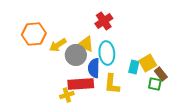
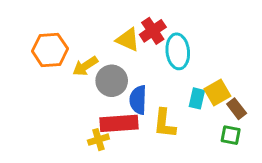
yellow triangle: (86, 44) -> (128, 40), moved
cyan ellipse: (107, 53) -> (178, 51), moved
green square: (155, 84) -> (231, 135), moved

